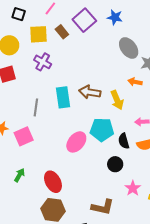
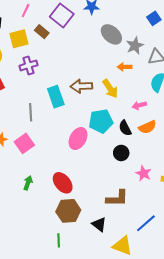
purple cross: (43, 62) -> (28, 65), turned -36

